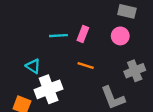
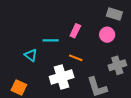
cyan line: (58, 36) -> (51, 40), moved
white cross: (49, 89) -> (62, 77), moved

